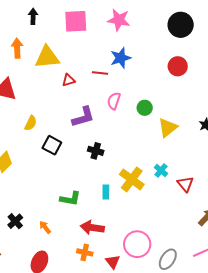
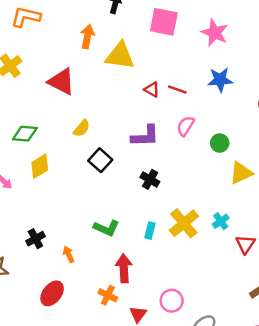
blue star: (121, 58) -> (220, 80), moved
red triangle: (69, 80) -> (152, 90), moved, turned 32
red arrow: (92, 228) -> (124, 268), turned 65
pink circle: (137, 244) -> (172, 301), size x0.7

